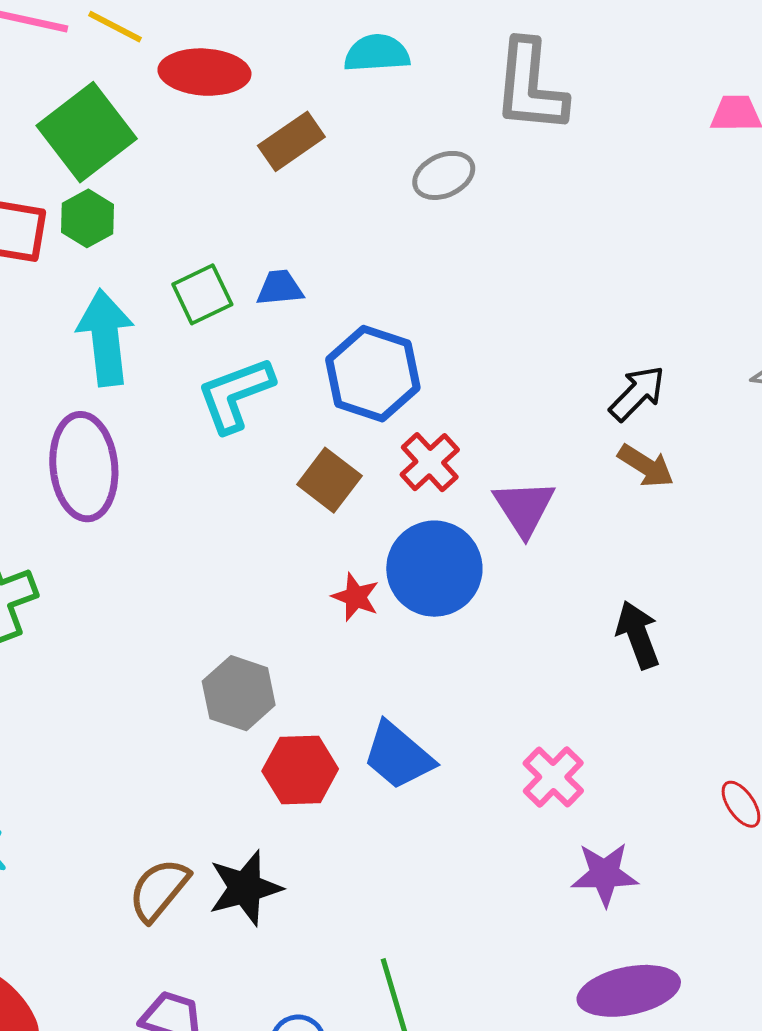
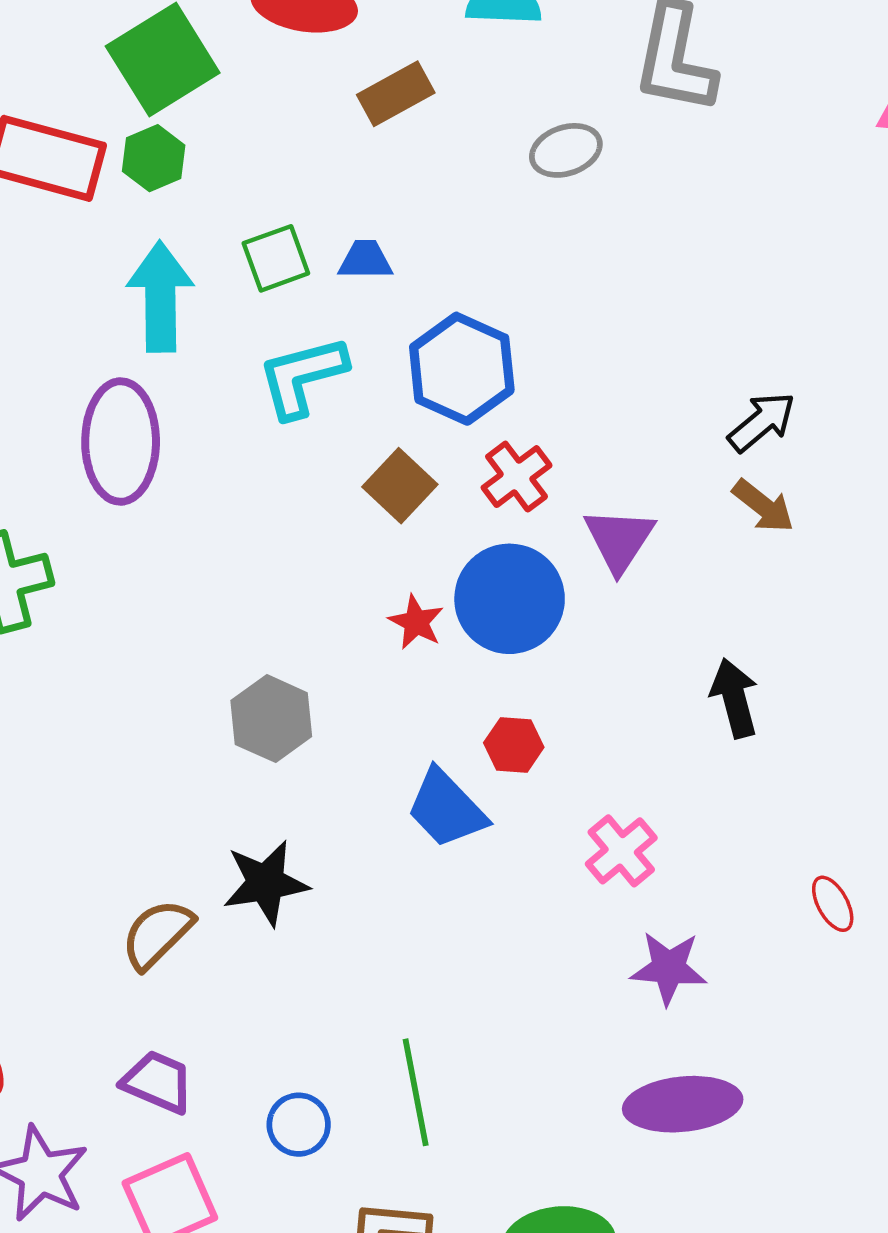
red hexagon: (300, 770) -> (514, 745), moved, size x0.7
black star: (245, 888) -> (266, 883), moved

